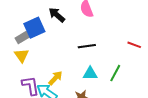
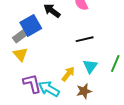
cyan triangle: (90, 74) -> (90, 66), turned -49
yellow arrow: (55, 78) -> (68, 74), moved

